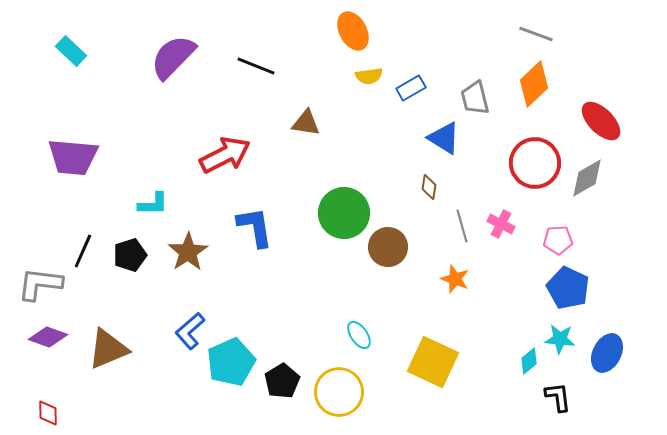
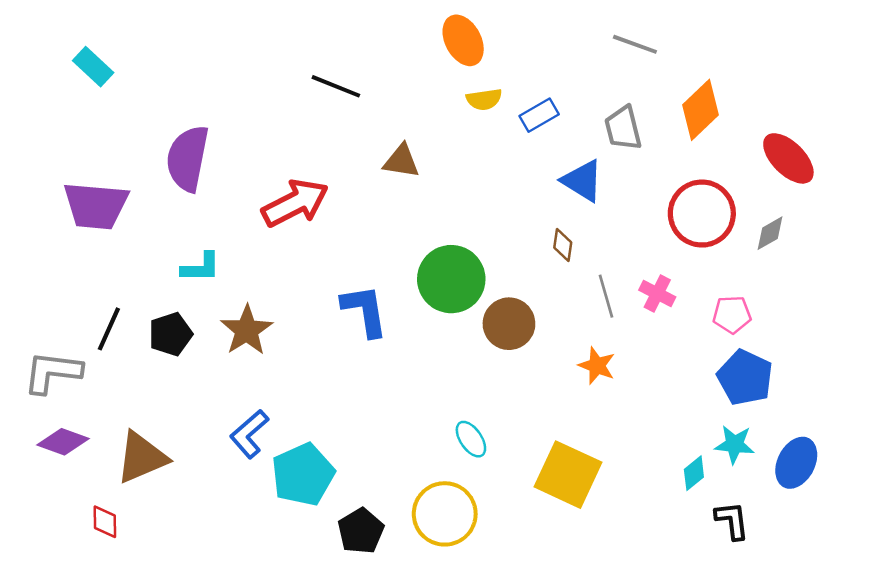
gray line: (536, 34) -> (635, 44), moved
purple semicircle: (173, 57) -> (188, 158), moved, turned -33
gray diamond: (587, 178) -> (770, 233), size x0.7
blue L-shape: (255, 227) -> (365, 311), moved
black pentagon: (282, 381) -> (361, 531), moved
red diamond: (48, 413) -> (105, 522), moved

